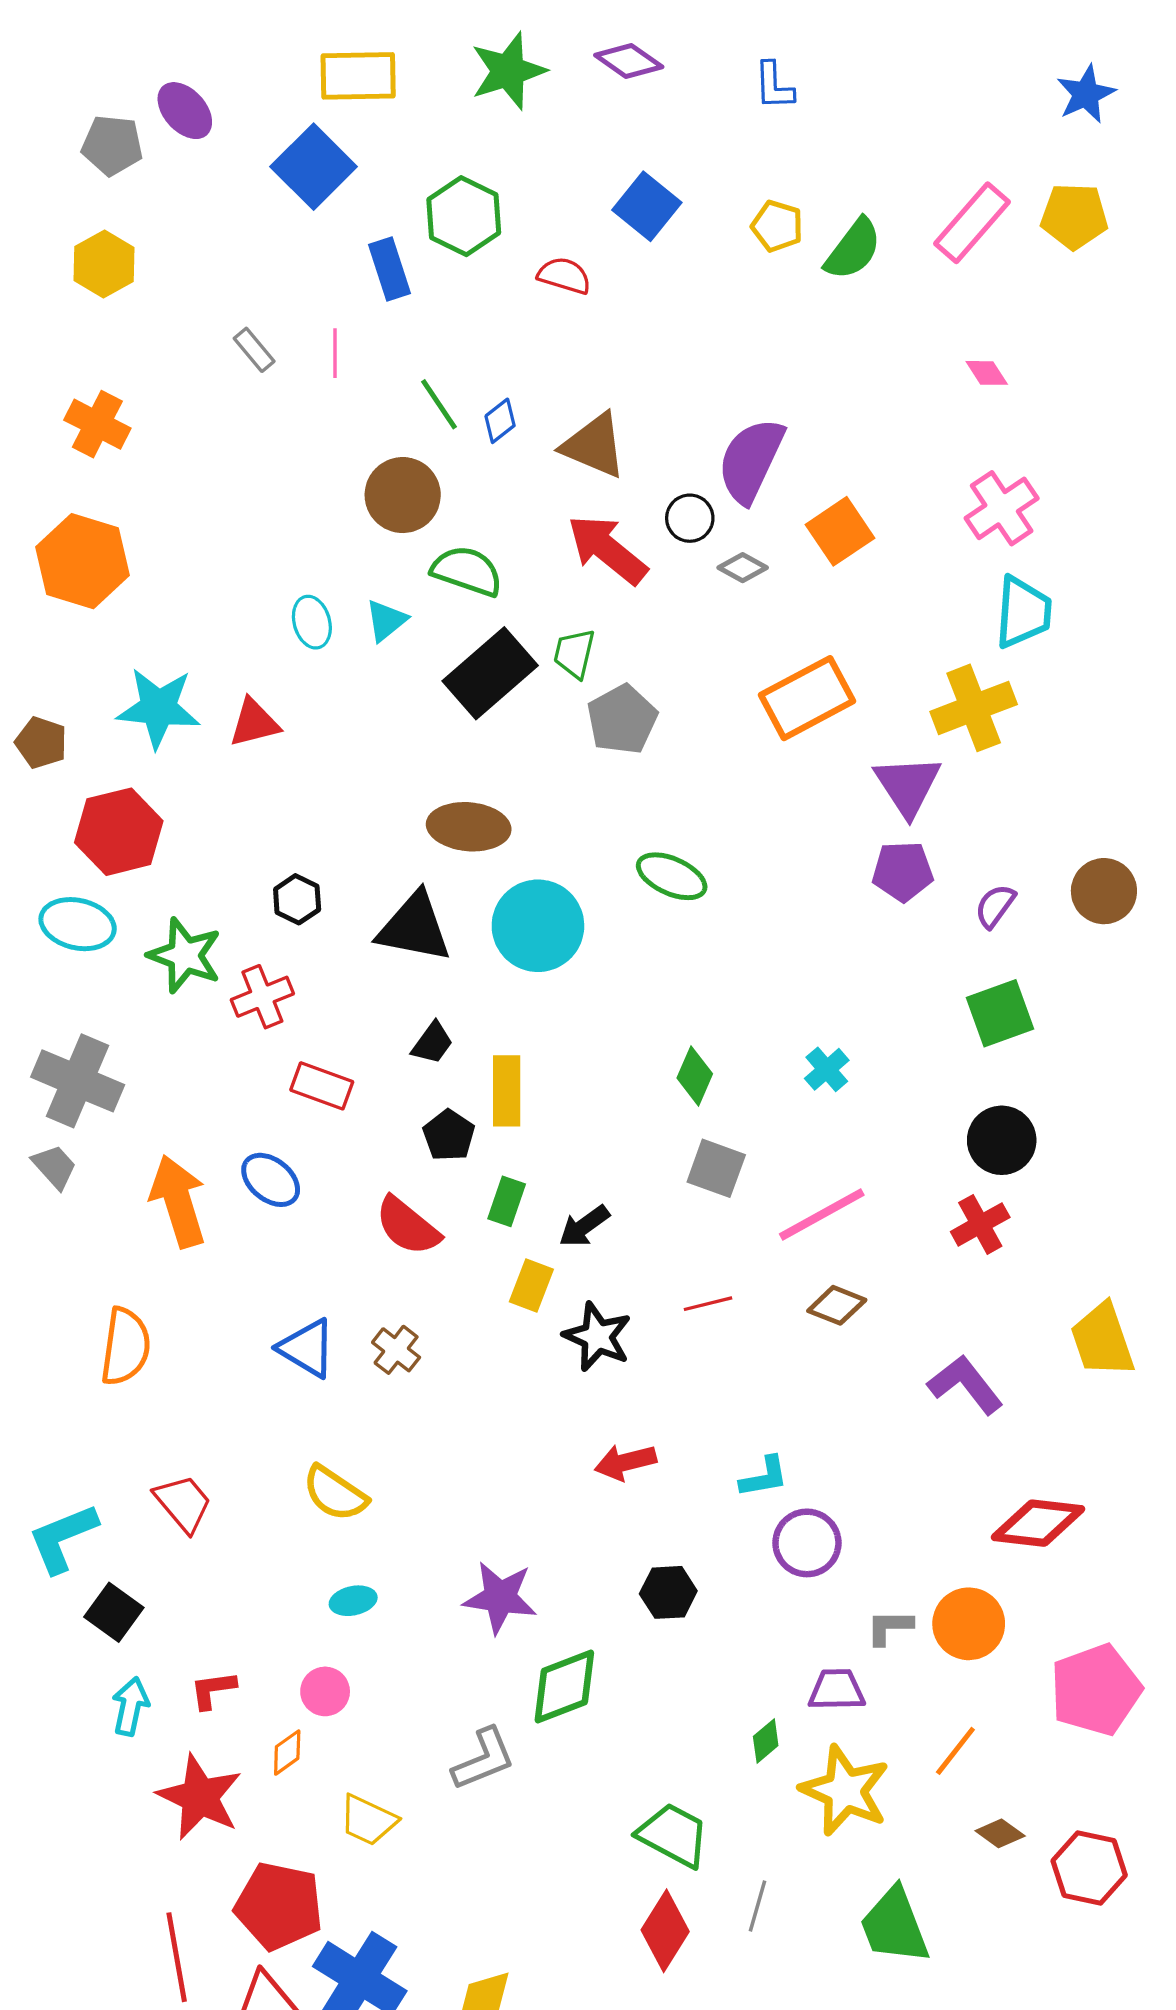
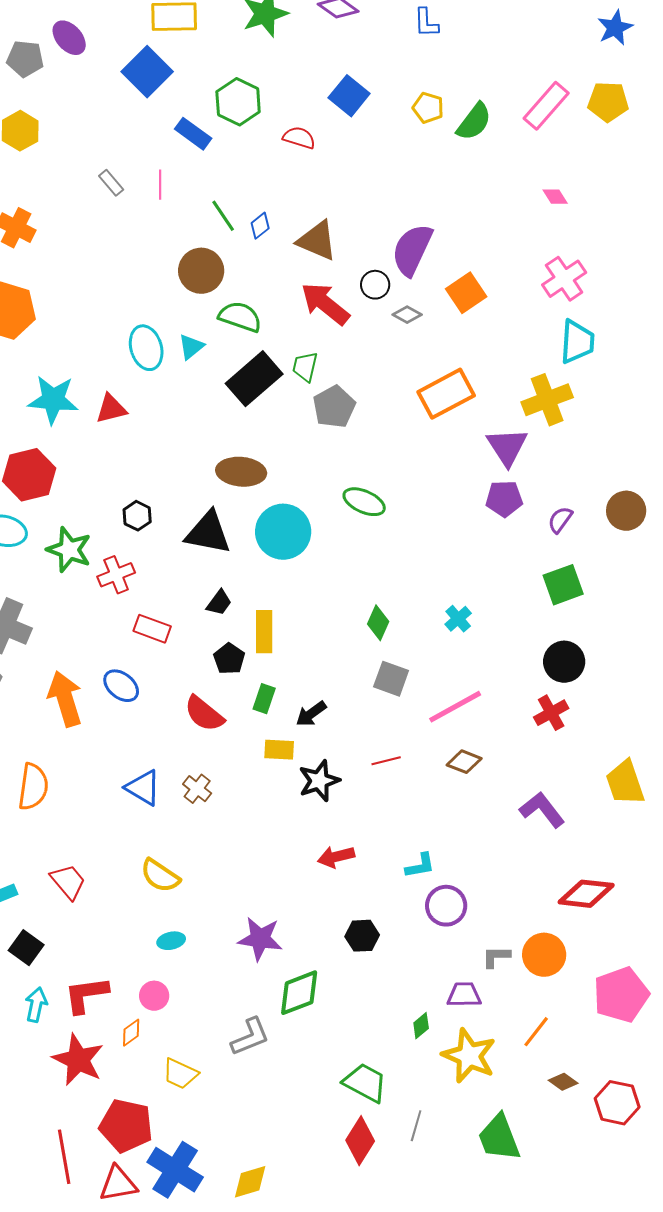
blue rectangle: (389, 269) -> (193, 134), turned -36
cyan ellipse: (312, 622) -> (146, 348), size x1.4
yellow rectangle: (531, 1286) -> (279, 750), turned 72
black star: (597, 1337) -> (319, 781), turned 30
red L-shape: (213, 1690) -> (86, 995), size x1.6

